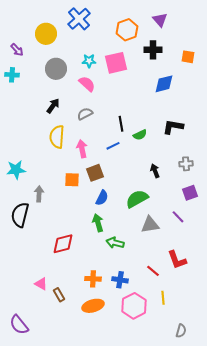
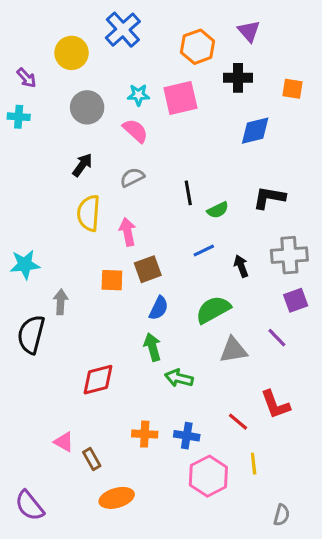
blue line: (113, 146) -> (204, 251), moved
gray cross: (186, 164) -> (289, 255), size x1.6
orange ellipse: (93, 306) -> (117, 498), moved

